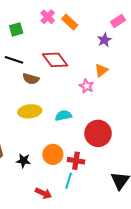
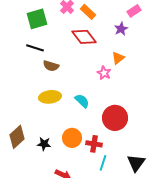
green square: (16, 29) -> (37, 19), size x1.5
red diamond: (55, 60) -> (84, 37), moved
cyan semicircle: (63, 116) -> (82, 101), turned 56
cyan line: (69, 181) -> (103, 163), moved

